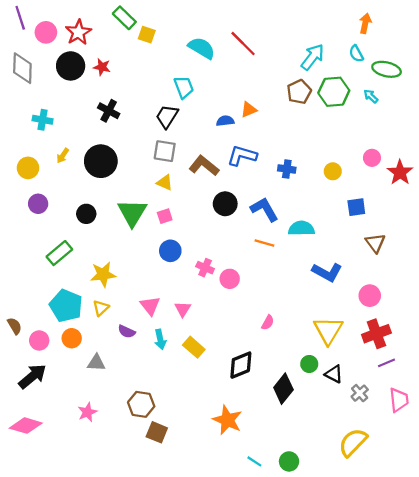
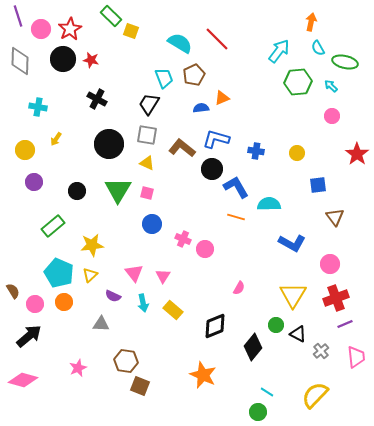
orange arrow: (365, 23) -> (311, 22), moved
brown pentagon: (299, 92) -> (194, 75), moved
pink circle: (372, 158) -> (332, 116), moved
black circle: (101, 161) -> (109, 144), moved
black circle: (225, 204) -> (212, 169), moved
pink square: (165, 216) -> (147, 193), turned 32
gray triangle: (96, 363) -> (101, 324), moved
cyan line: (254, 461) -> (267, 392), moved

